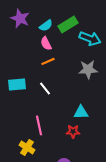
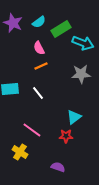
cyan semicircle: (46, 25) -> (39, 22), moved
cyan triangle: (81, 112) -> (74, 117), turned -35
pink line: (39, 125) -> (32, 130), turned -42

